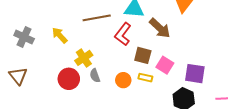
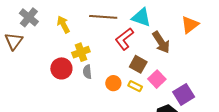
purple square: (195, 74) -> (184, 94), turned 35
brown triangle: (18, 76) -> (14, 41), moved

